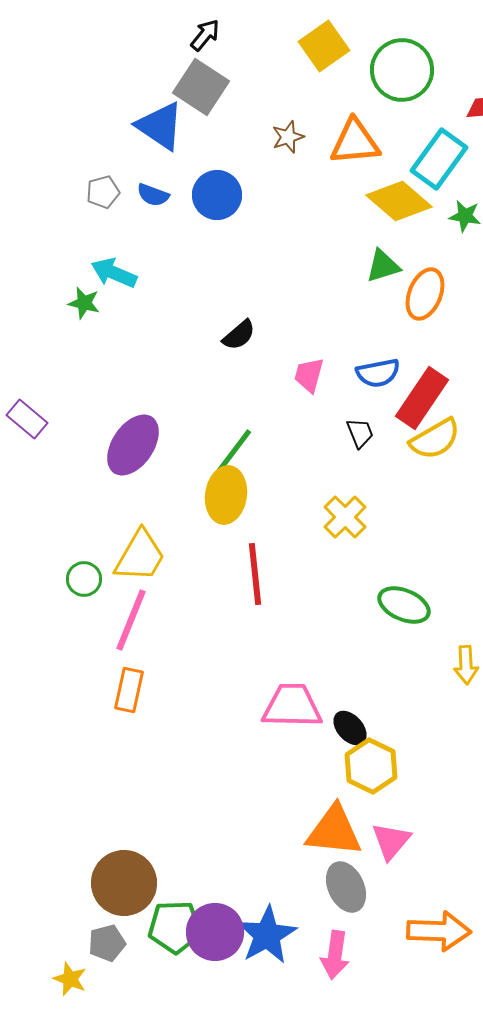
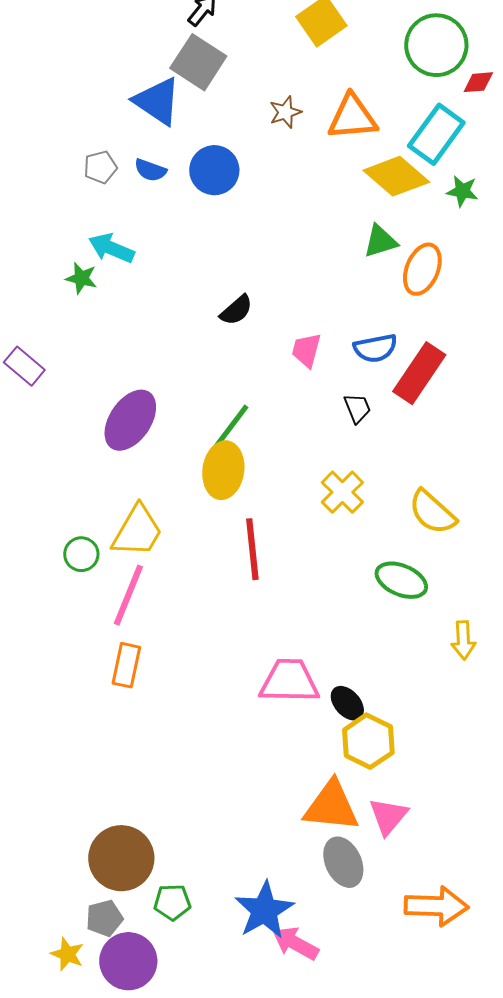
green circle: (402, 70) -> (436, 45), moved
purple rectangle: (27, 419) -> (24, 366), moved
yellow semicircle: (435, 439) -> (432, 512), moved, turned 72
green pentagon: (175, 927) -> (172, 902), size x0.7
purple circle: (215, 932) -> (128, 961), moved
pink arrow: (335, 955) -> (295, 943), moved, turned 111

